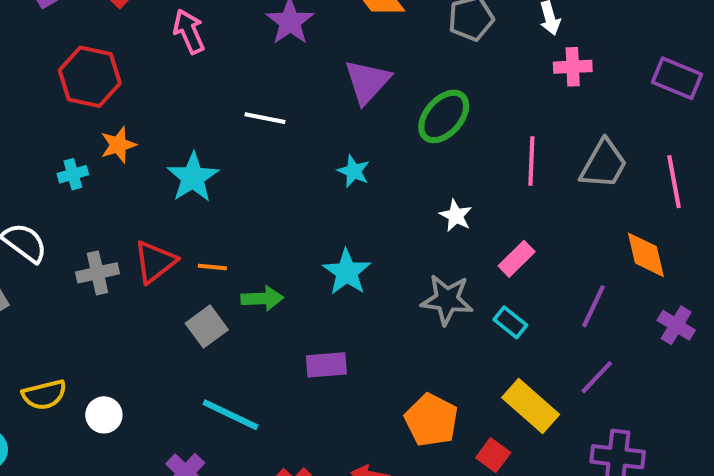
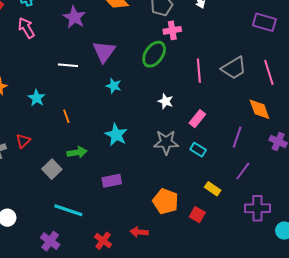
pink cross: (573, 67) -> (172, 30), moved
purple triangle: (367, 82) -> (104, 52), moved
gray trapezoid: (604, 164) -> (234, 68), turned 36
cyan star: (193, 177) -> (37, 98), size x0.7
red triangle: (155, 262) -> (23, 141), size x0.7
orange line: (212, 267) -> (66, 116), moved, turned 72
yellow rectangle: (531, 406) -> (213, 189), size x0.6

